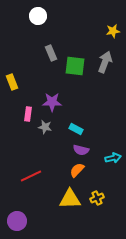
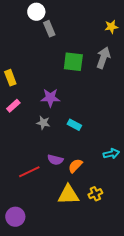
gray rectangle: (51, 53) -> (49, 29), moved
pink rectangle: (28, 114) -> (13, 106), moved, turned 40
purple semicircle: (81, 150) -> (55, 160), moved

